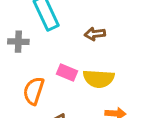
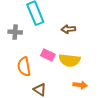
orange semicircle: (34, 91) -> (24, 67), turned -30

